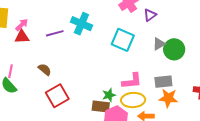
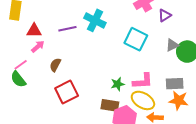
pink arrow: (22, 25) -> (38, 46), moved
brown semicircle: (45, 69) -> (55, 65), turned -104
pink line: (10, 71) -> (21, 65), turned 40
green star: (109, 95) -> (118, 84), moved
yellow ellipse: (133, 100) -> (143, 100), turned 30

